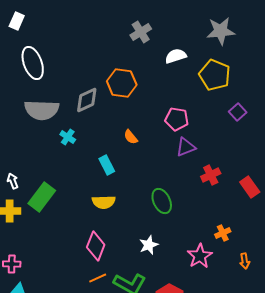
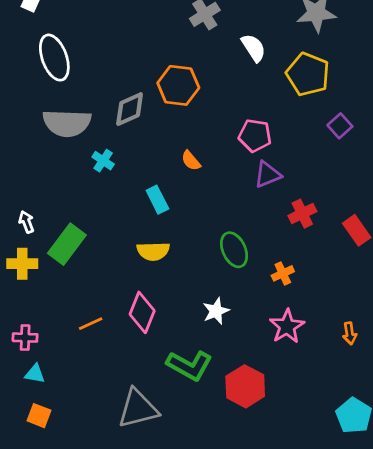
white semicircle: (176, 56) -> (254, 48), turned 75
orange cross: (223, 233) -> (283, 273), moved
orange line: (98, 278) -> (91, 324), moved

